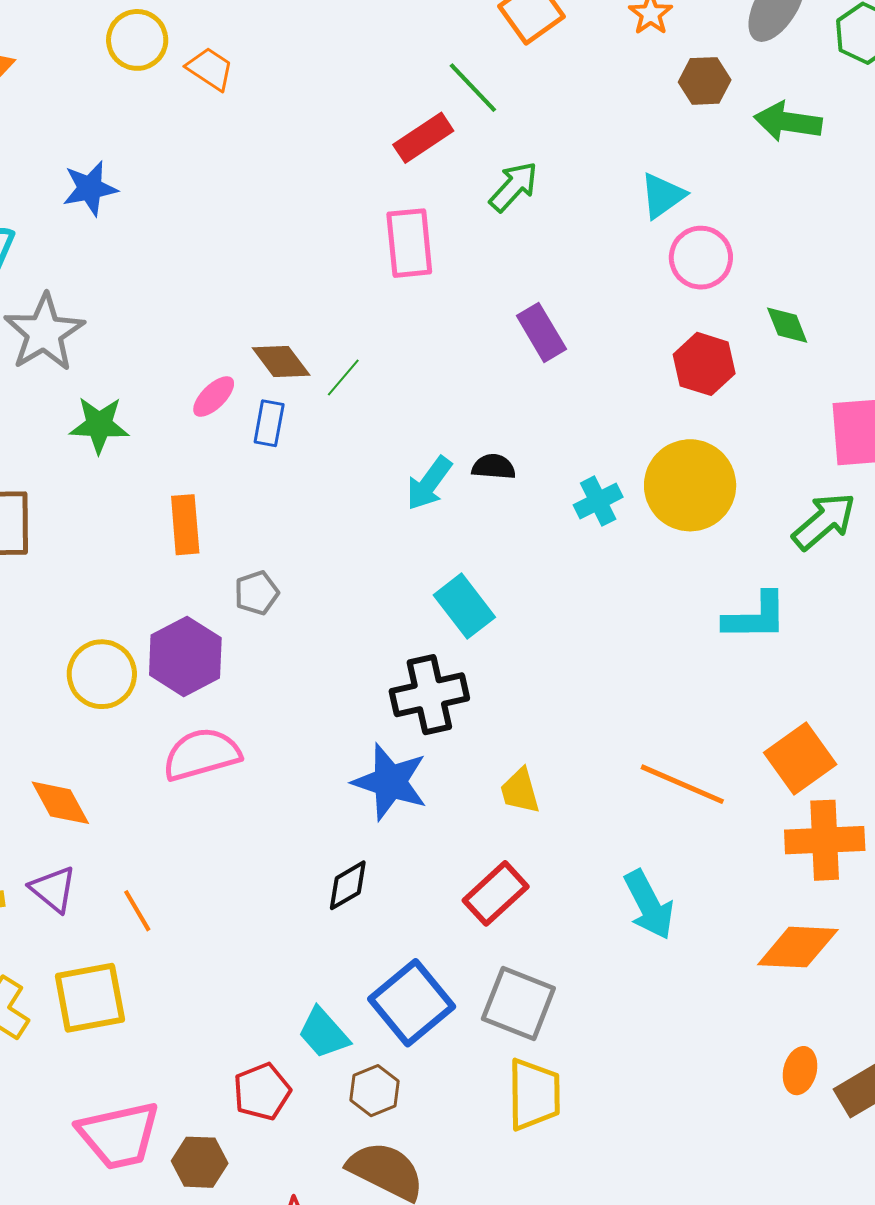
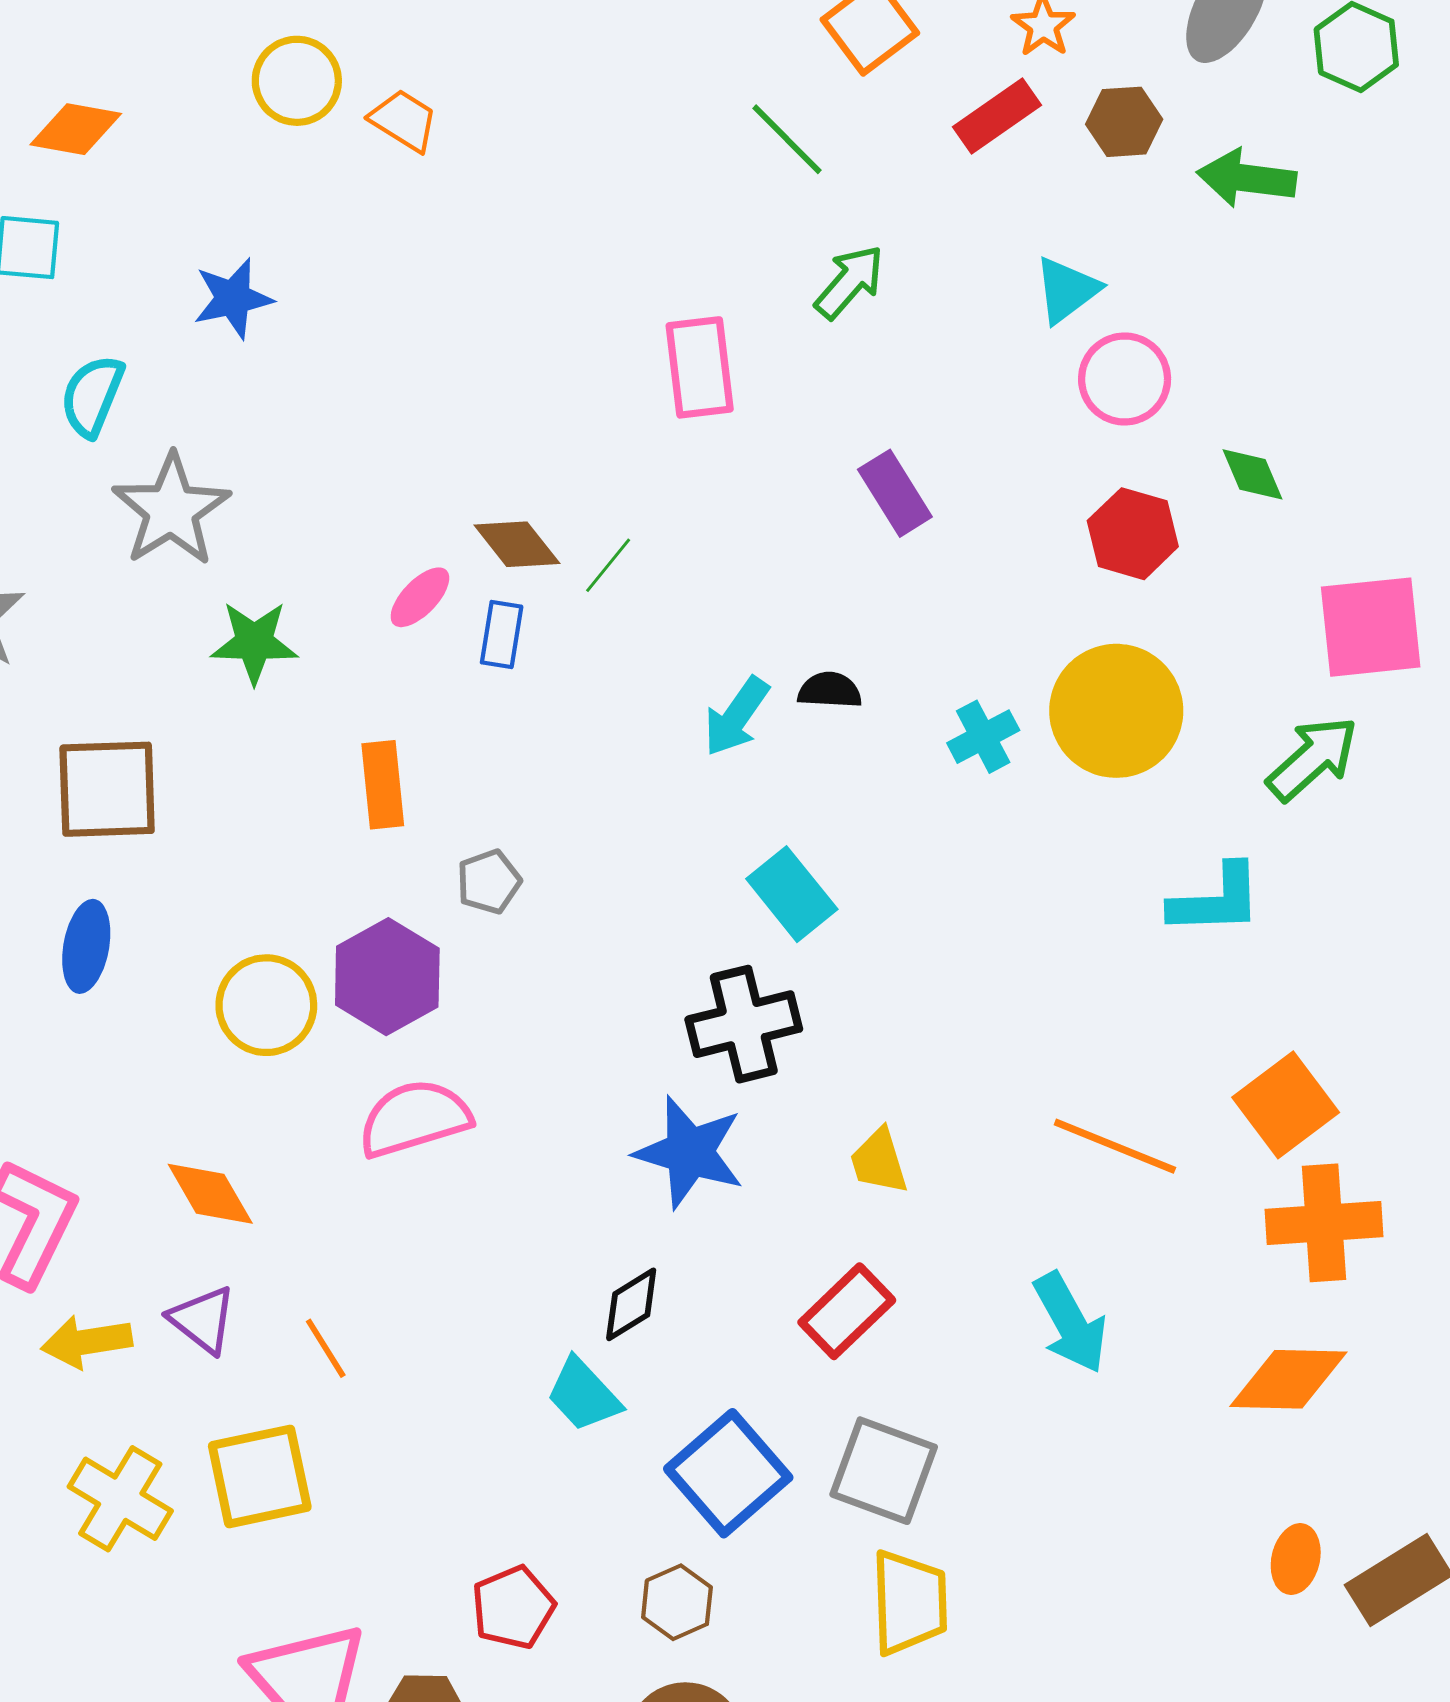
red rectangle: (423, 138) -> (997, 116), moved
cyan trapezoid: (324, 1033) -> (584, 1395), moved

